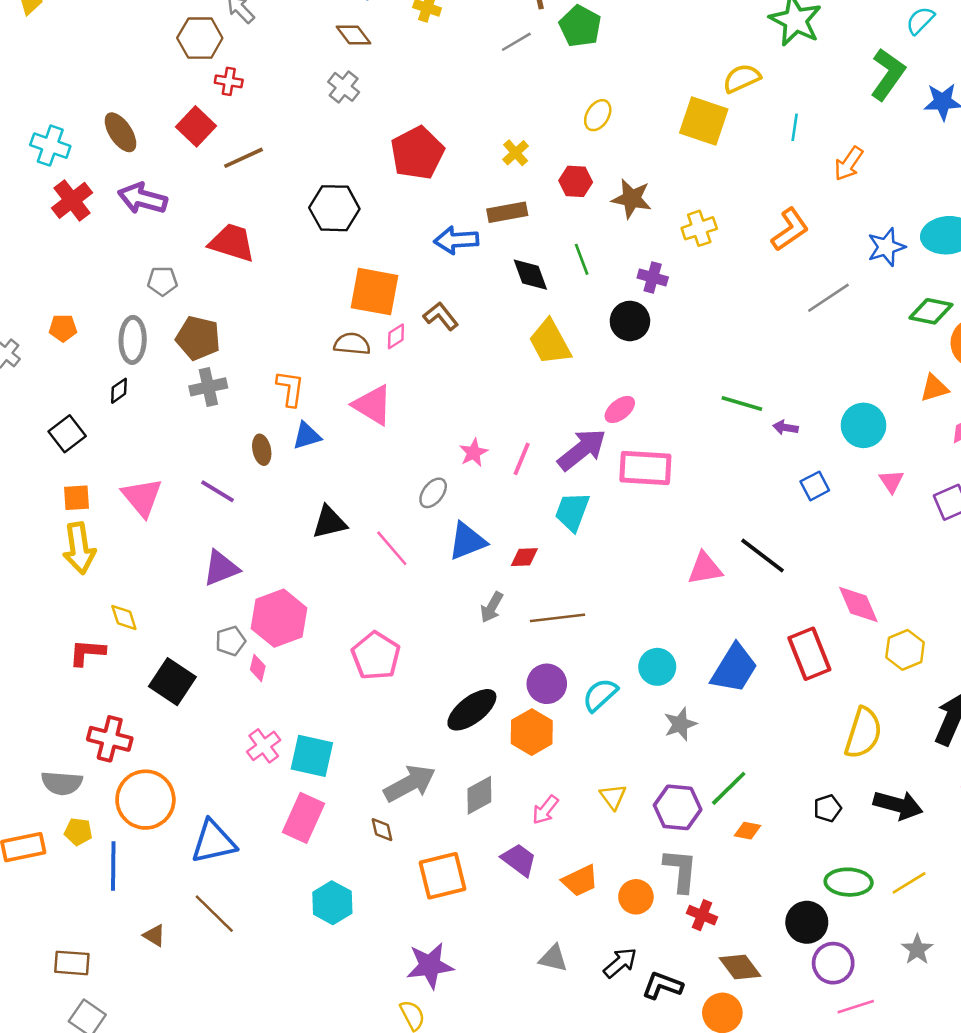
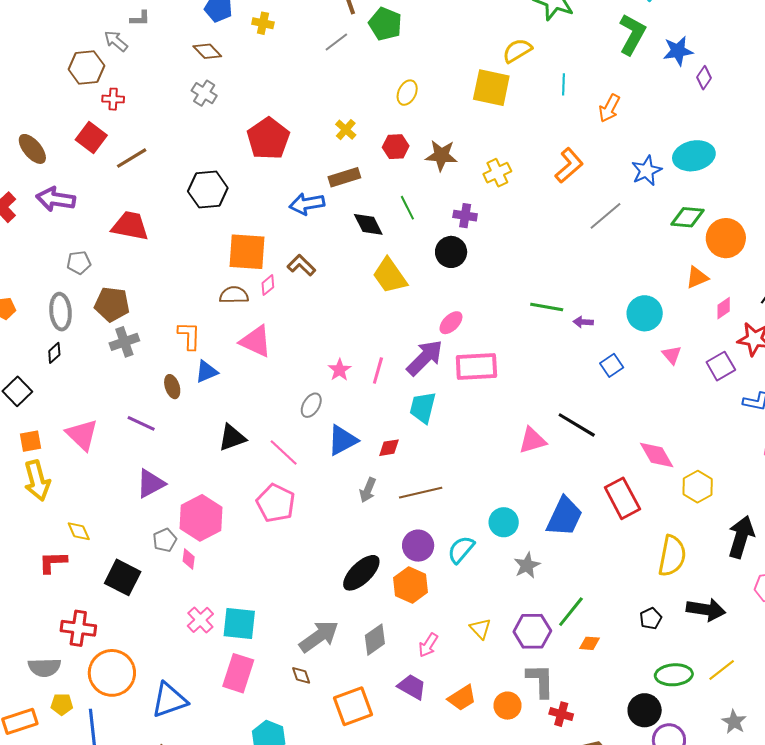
pink pentagon: (376, 656) -> (276, 503), moved

